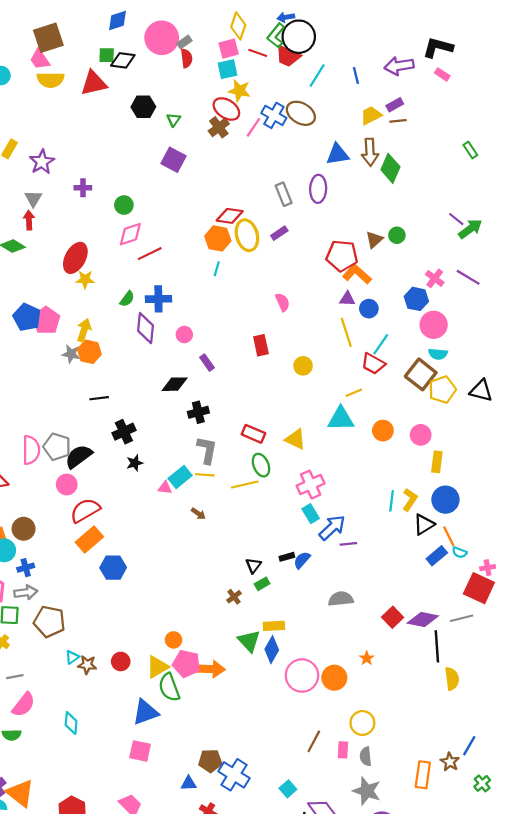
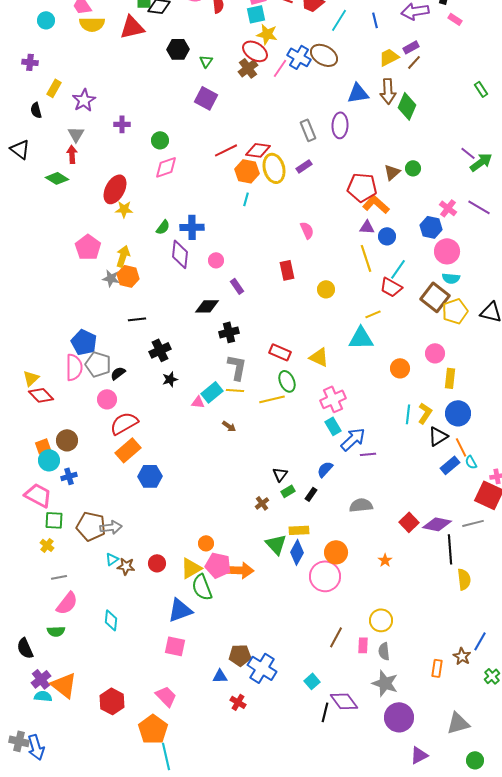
brown line: (398, 121) -> (414, 62), turned -42
red line: (150, 254) -> (226, 150), moved
blue pentagon: (27, 317) -> (84, 342), moved
orange circle: (383, 431) -> (400, 368), moved
black semicircle: (79, 456) -> (118, 373), size x0.6
cyan semicircle: (460, 552) -> (471, 462), turned 40
black rectangle: (287, 557) -> (311, 494), moved, turned -40
gray arrow: (26, 592) -> (111, 527), moved
orange circle: (334, 678) -> (336, 552), moved
orange rectangle: (423, 775) -> (437, 668), size x0.7

